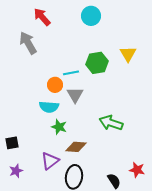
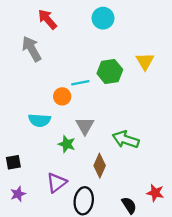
gray triangle: (75, 95) -> (85, 126), moved
cyan semicircle: (49, 107) -> (39, 120), moved
brown diamond: (76, 147) -> (100, 166), moved, turned -70

